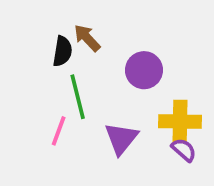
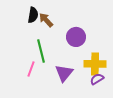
black semicircle: (62, 51) -> (33, 15), moved
purple semicircle: (184, 150) -> (97, 79), turned -72

